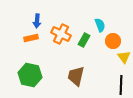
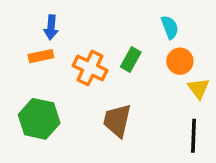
cyan semicircle: (100, 25) -> (170, 27), moved
orange cross: (61, 34) -> (90, 68), moved

